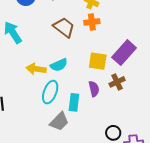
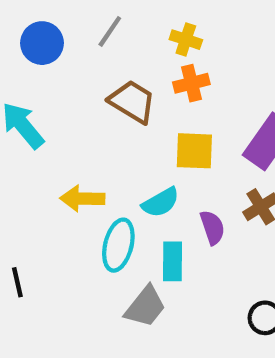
yellow square: (98, 61) -> (194, 151), moved
cyan semicircle: (59, 65) -> (161, 202), moved

